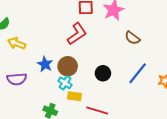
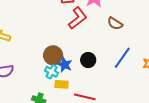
red L-shape: (77, 34) -> (78, 18), moved
blue star: (45, 64) -> (65, 65), moved

